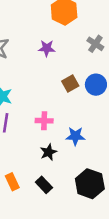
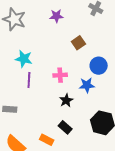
blue circle: (96, 85) -> (99, 66), moved
orange rectangle: (12, 182) -> (47, 140), moved, turned -32

